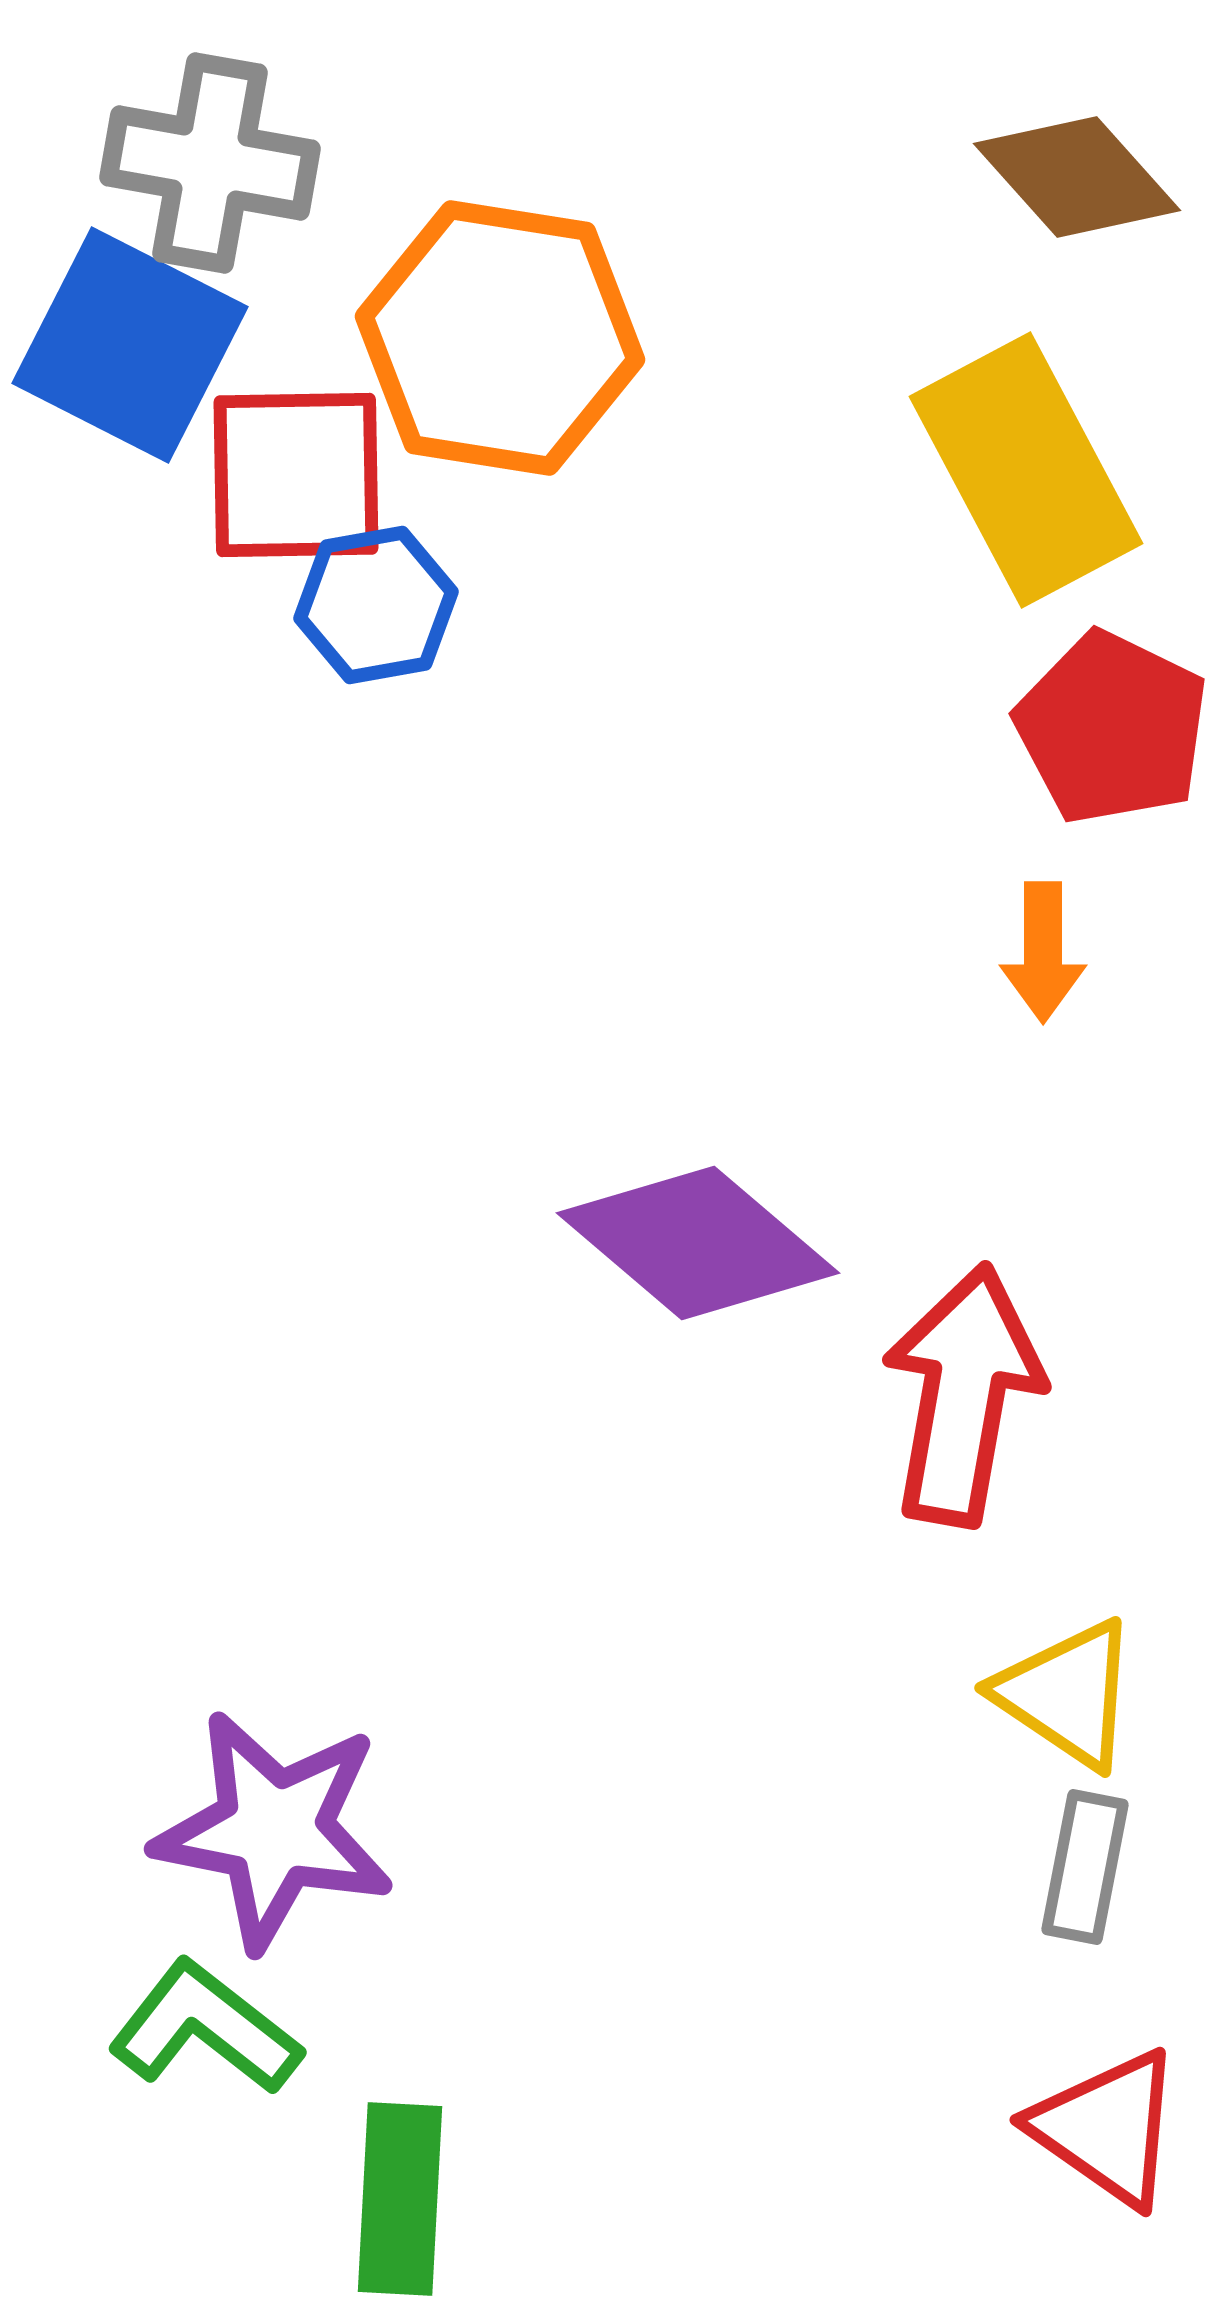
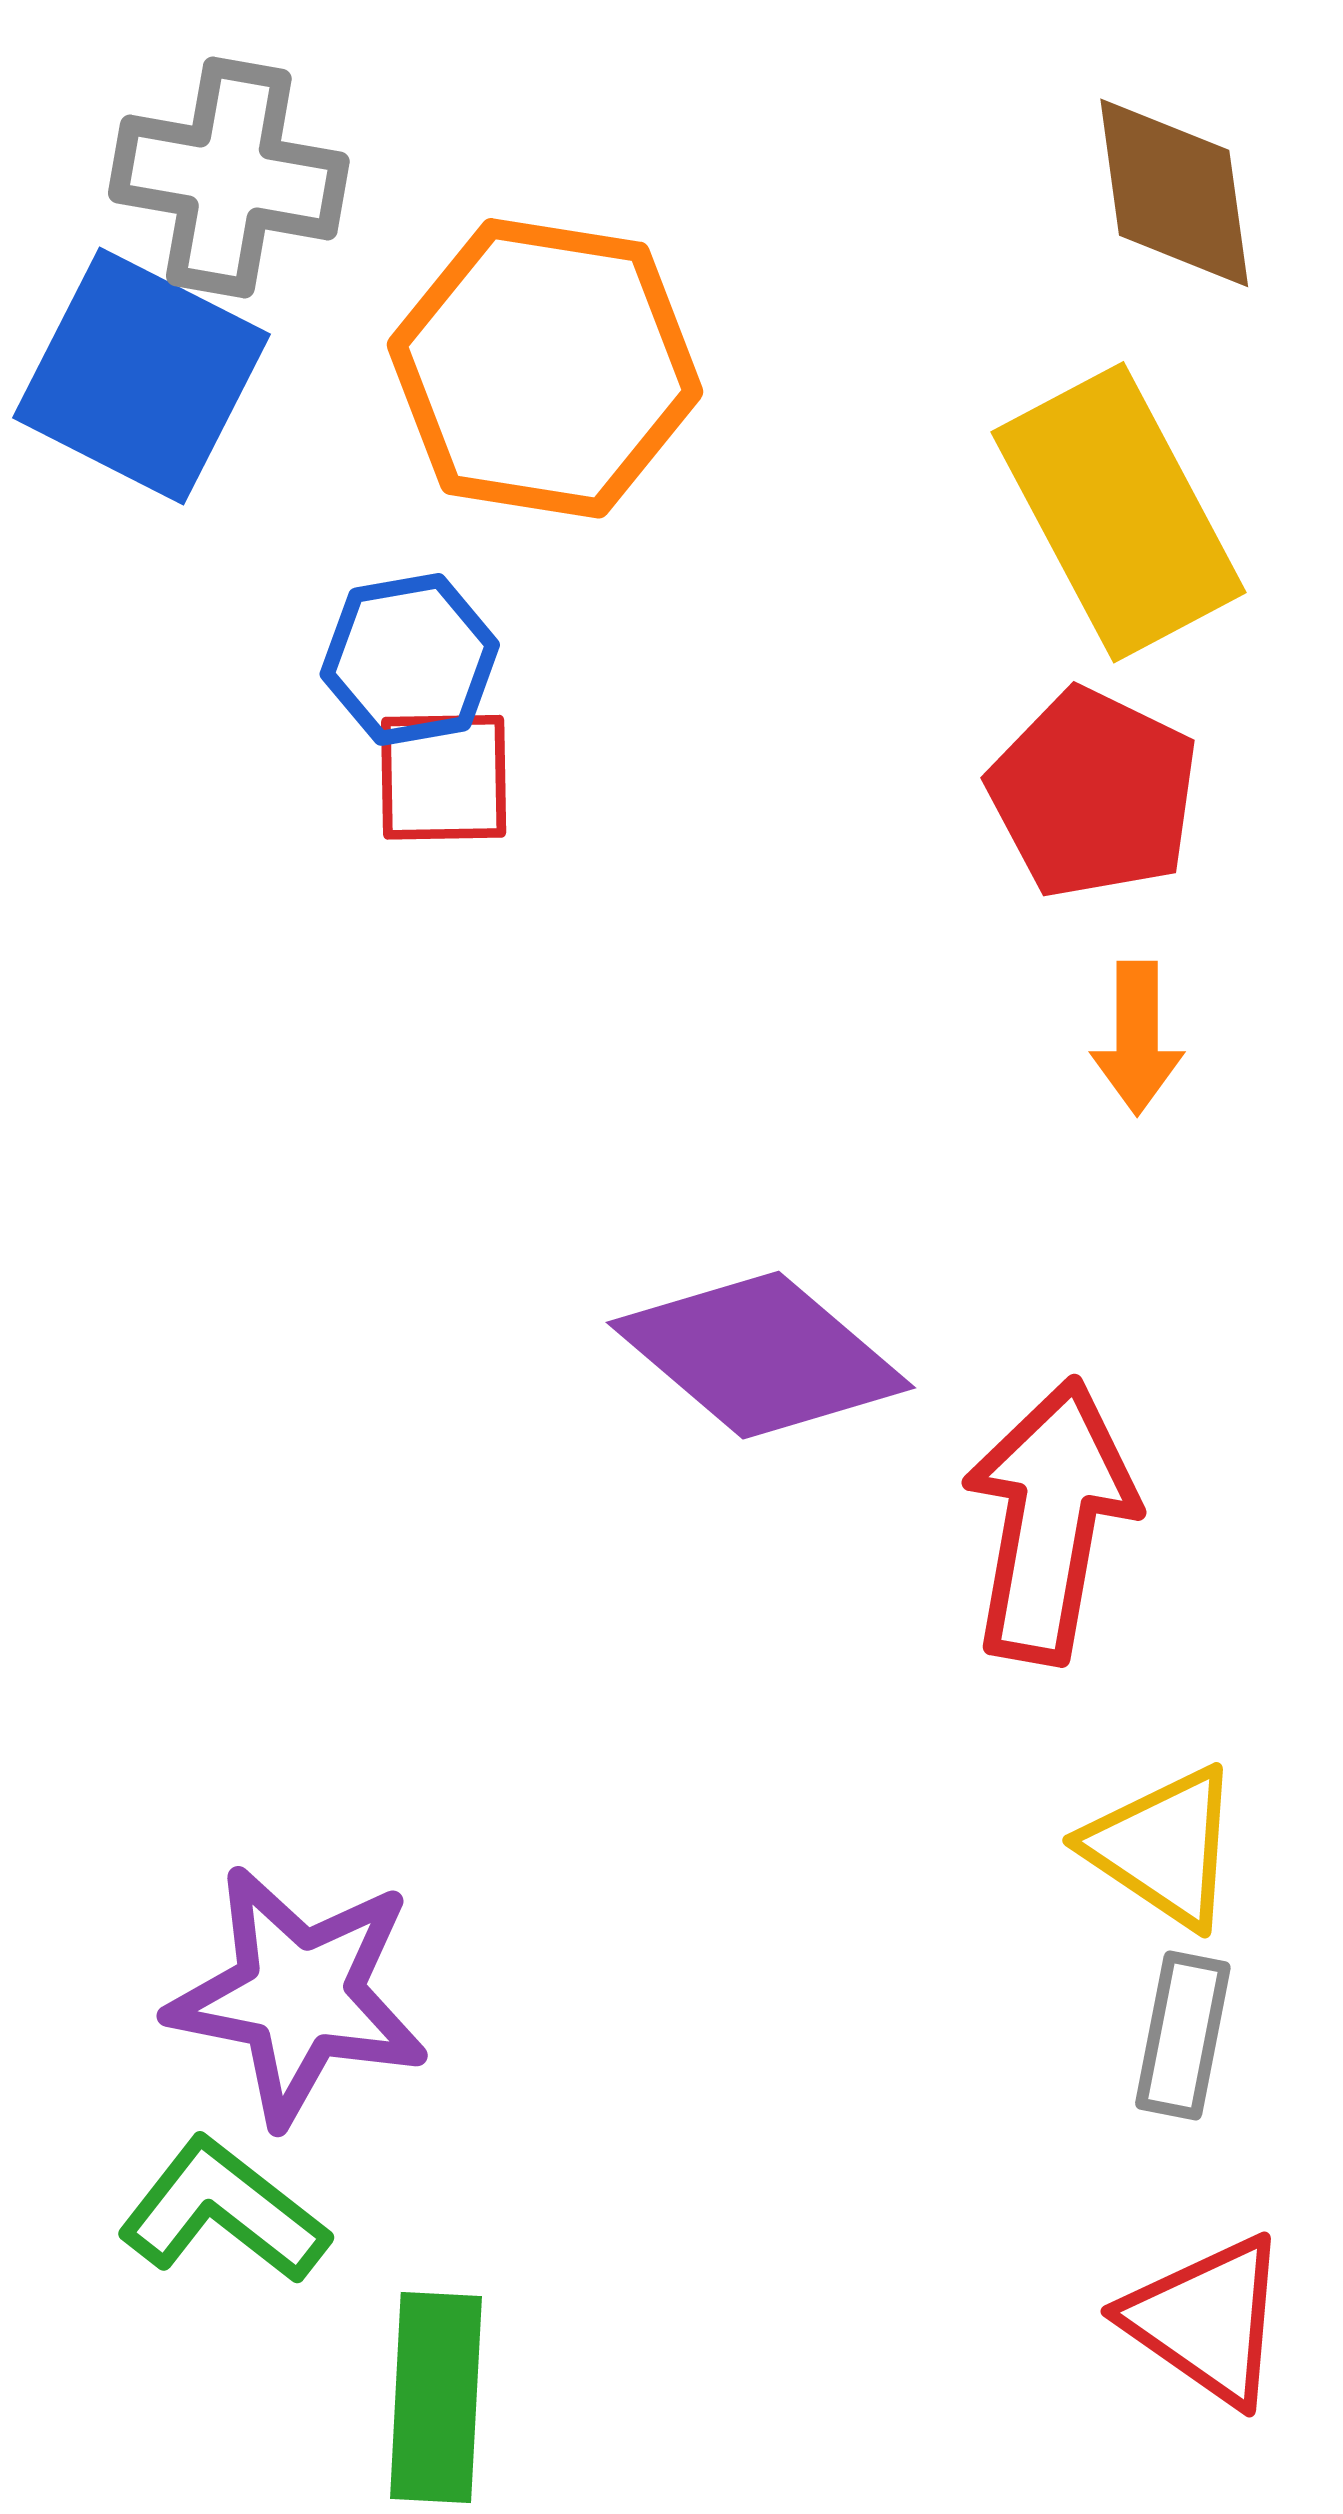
brown diamond: (1077, 177) -> (1174, 193), turned 34
red square: (296, 475) -> (444, 777), moved, size x0.7
red pentagon: (1112, 728) -> (1093, 794), moved

